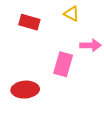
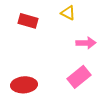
pink rectangle: (63, 64) -> (79, 77), moved, turned 35

